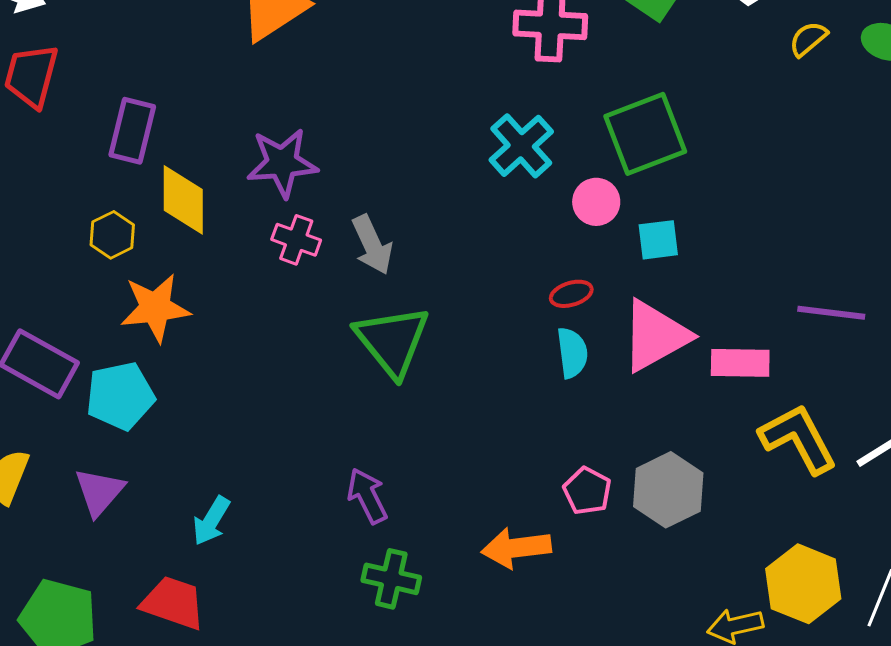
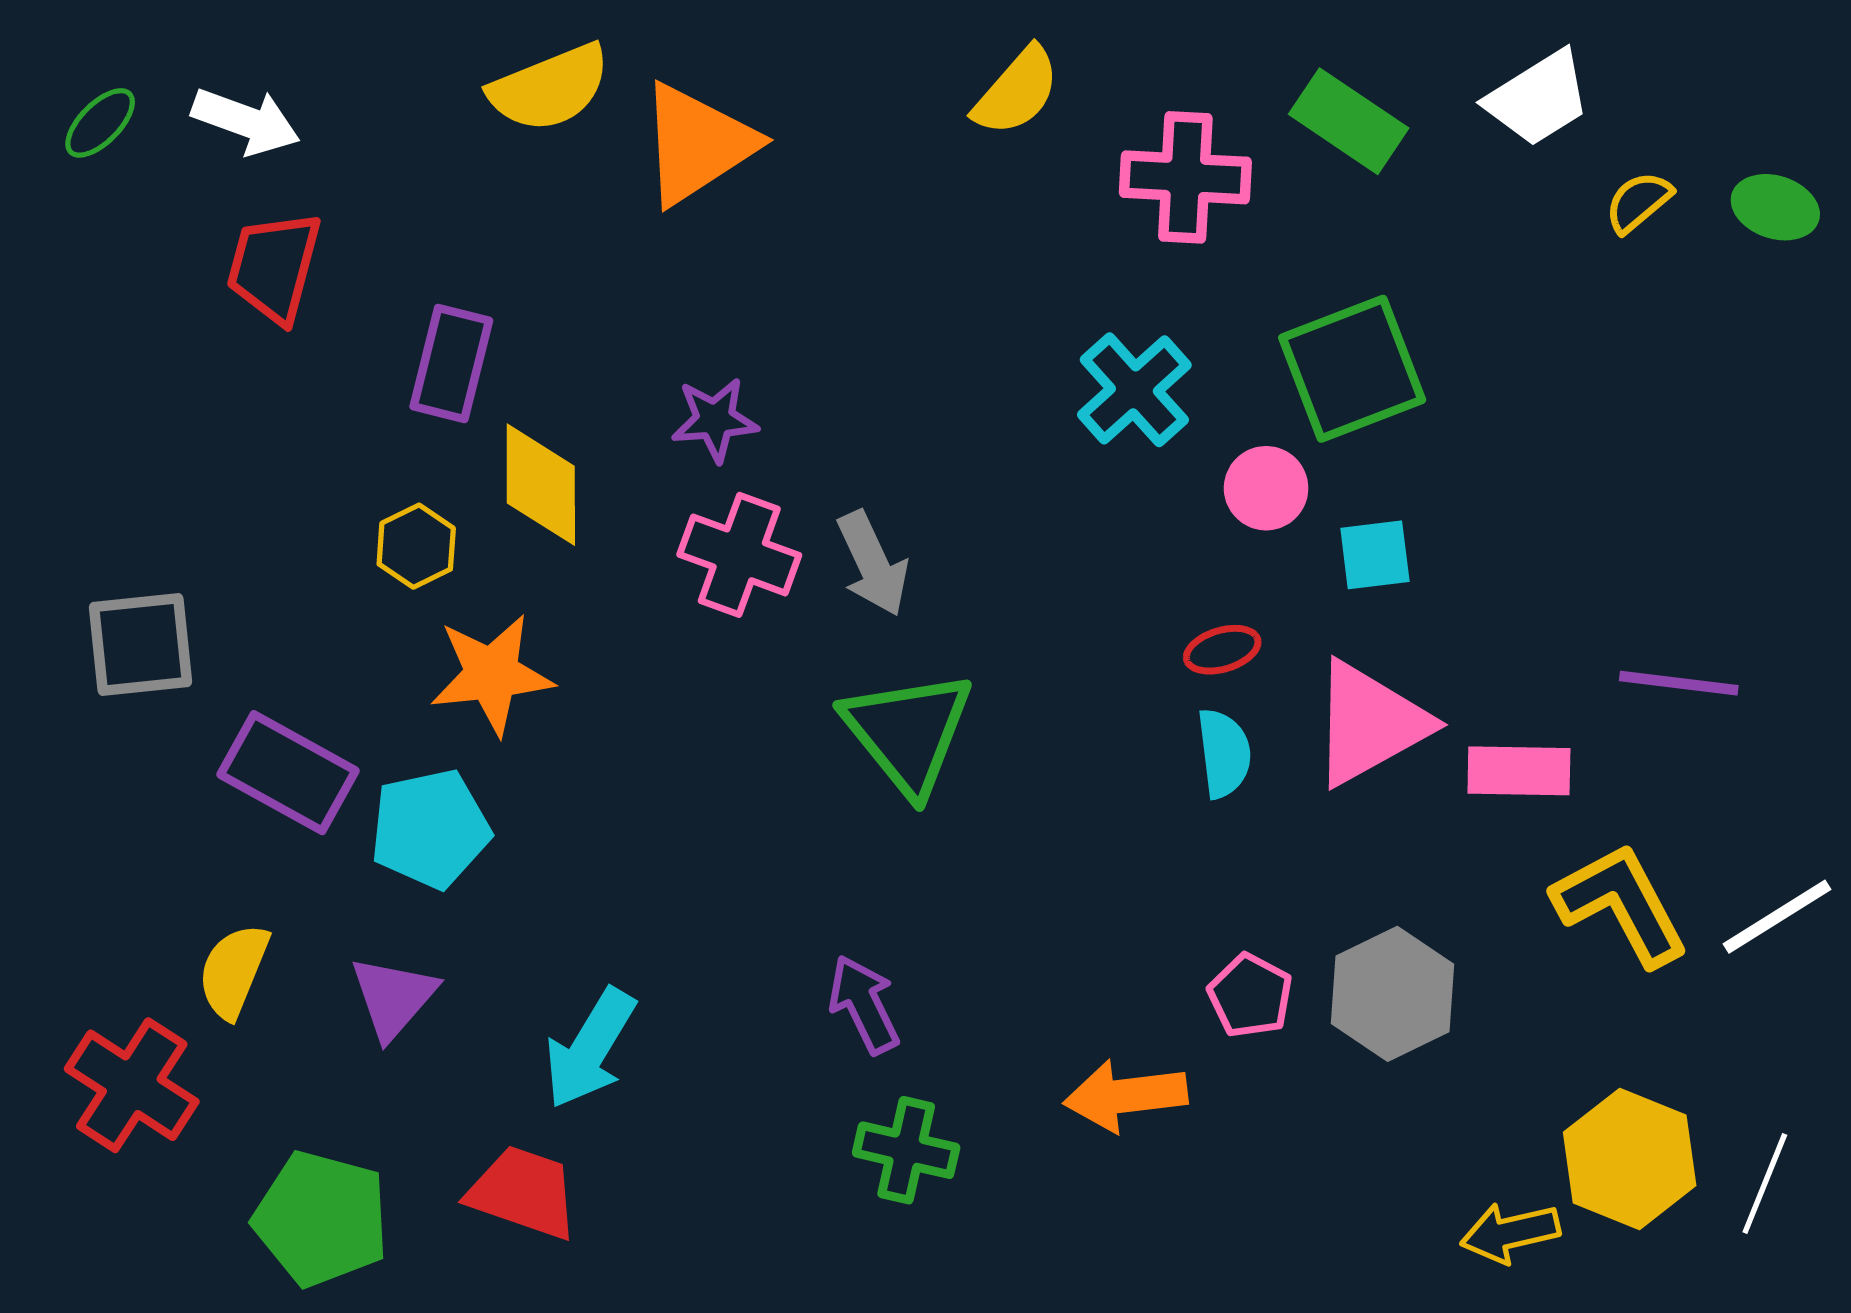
purple star: (282, 163) -> (715, 420), size x0.7
pink cross: (296, 240) -> (739, 555), size x1.4
cyan arrow: (211, 521) -> (590, 1048), size x1.4

